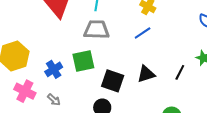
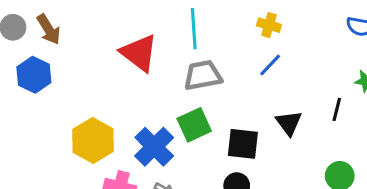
blue cross: (54, 69) -> (154, 147), size x1.5
black triangle: (146, 74) -> (289, 123), turned -36

